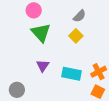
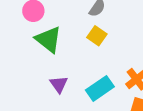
cyan rectangle: (71, 74) -> (100, 88), turned -36

